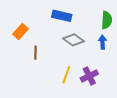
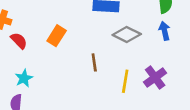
brown line: (35, 53) -> (94, 62), moved

